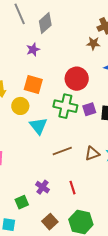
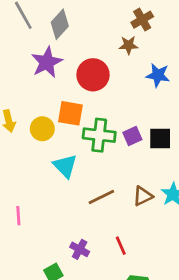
purple star: (33, 50) -> (47, 62), size x1.6
red circle: (77, 79) -> (93, 75), moved
orange square: (33, 85) -> (70, 113), moved
yellow circle: (20, 106) -> (42, 129), moved

